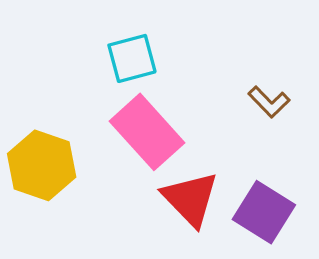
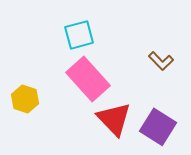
yellow hexagon: (42, 165) -> (25, 99), size x0.7

